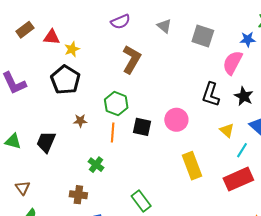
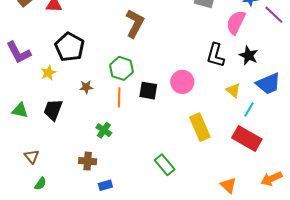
yellow star: (72, 49) -> (48, 73), moved
red rectangle: (238, 179) -> (247, 138), turned 56
green rectangle: (141, 201) -> (165, 165), moved

